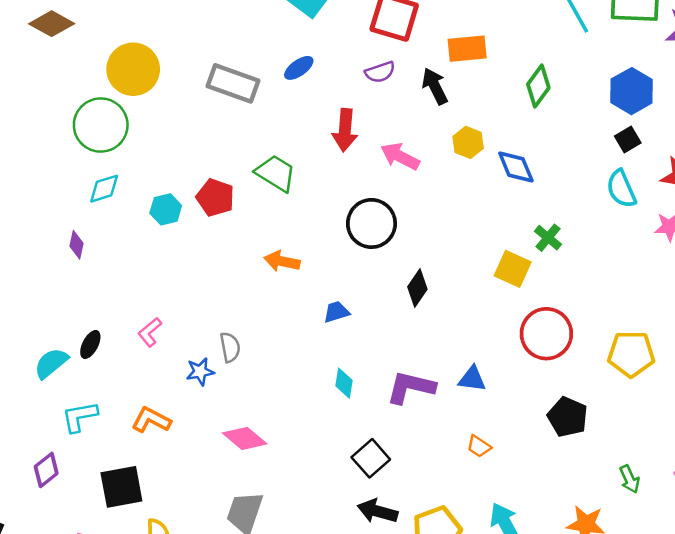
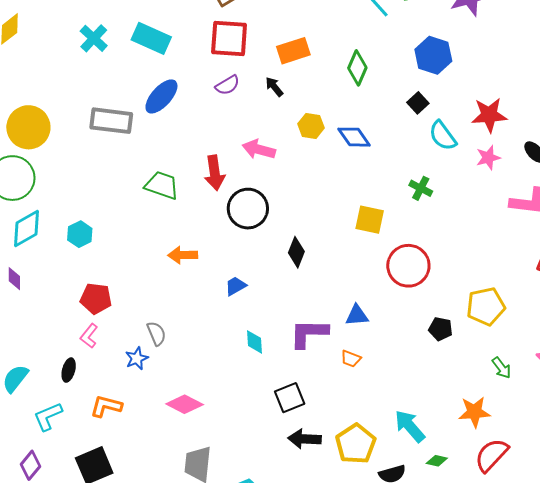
blue ellipse: (299, 68) -> (161, 96), size x1.5
black arrow: (435, 86) -> (274, 87), size x0.7
red arrow: (345, 130) -> (215, 173), moved
black square: (628, 139) -> (418, 103), moved
cyan diamond: (104, 189) -> (27, 229), size x1.4
red pentagon: (215, 198) -> (96, 299), moved
green cross: (548, 238) -> (421, 188), moved
black ellipse: (90, 344) -> (69, 370), moved
yellow pentagon: (631, 354) -> (486, 306), moved
black pentagon: (568, 417) -> (441, 329), size x0.7
orange trapezoid: (479, 446) -> (351, 359), moved
black square: (371, 458) -> (290, 398), turned 32

